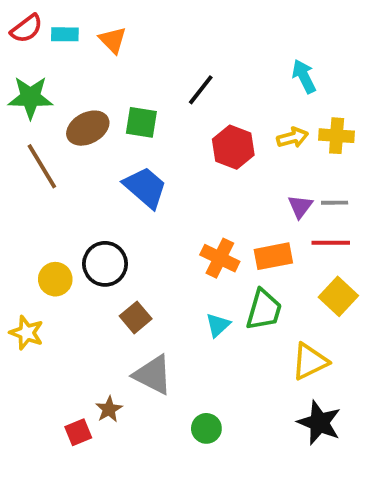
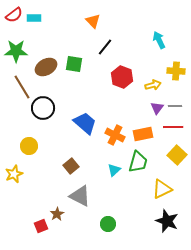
orange triangle: (113, 40) -> (93, 21), moved
yellow arrow: (293, 138) -> (153, 85), moved
blue trapezoid: (145, 187) -> (85, 123), moved
black circle: (105, 264) -> (43, 108), moved
yellow star: (27, 333) -> (14, 174), turned 30

